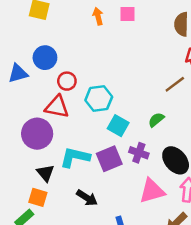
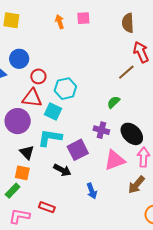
cyan square: (118, 126) -> (53, 111), moved
purple square: (109, 159) -> (78, 150), moved

